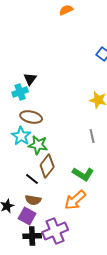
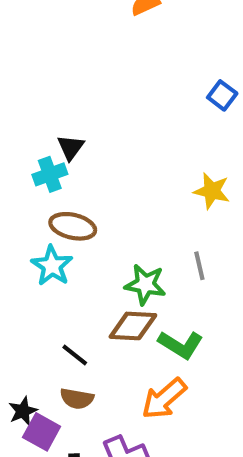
green star: (38, 145) -> (145, 284), moved
brown diamond: (47, 166) -> (133, 326), moved, turned 55
purple square: (27, 216) -> (42, 432), moved

